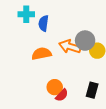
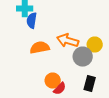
blue semicircle: (44, 23) -> (32, 20), moved
gray circle: (85, 41) -> (83, 56), moved

